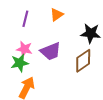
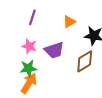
orange triangle: (57, 15) -> (69, 22), moved
green star: (20, 63) -> (28, 68), moved

